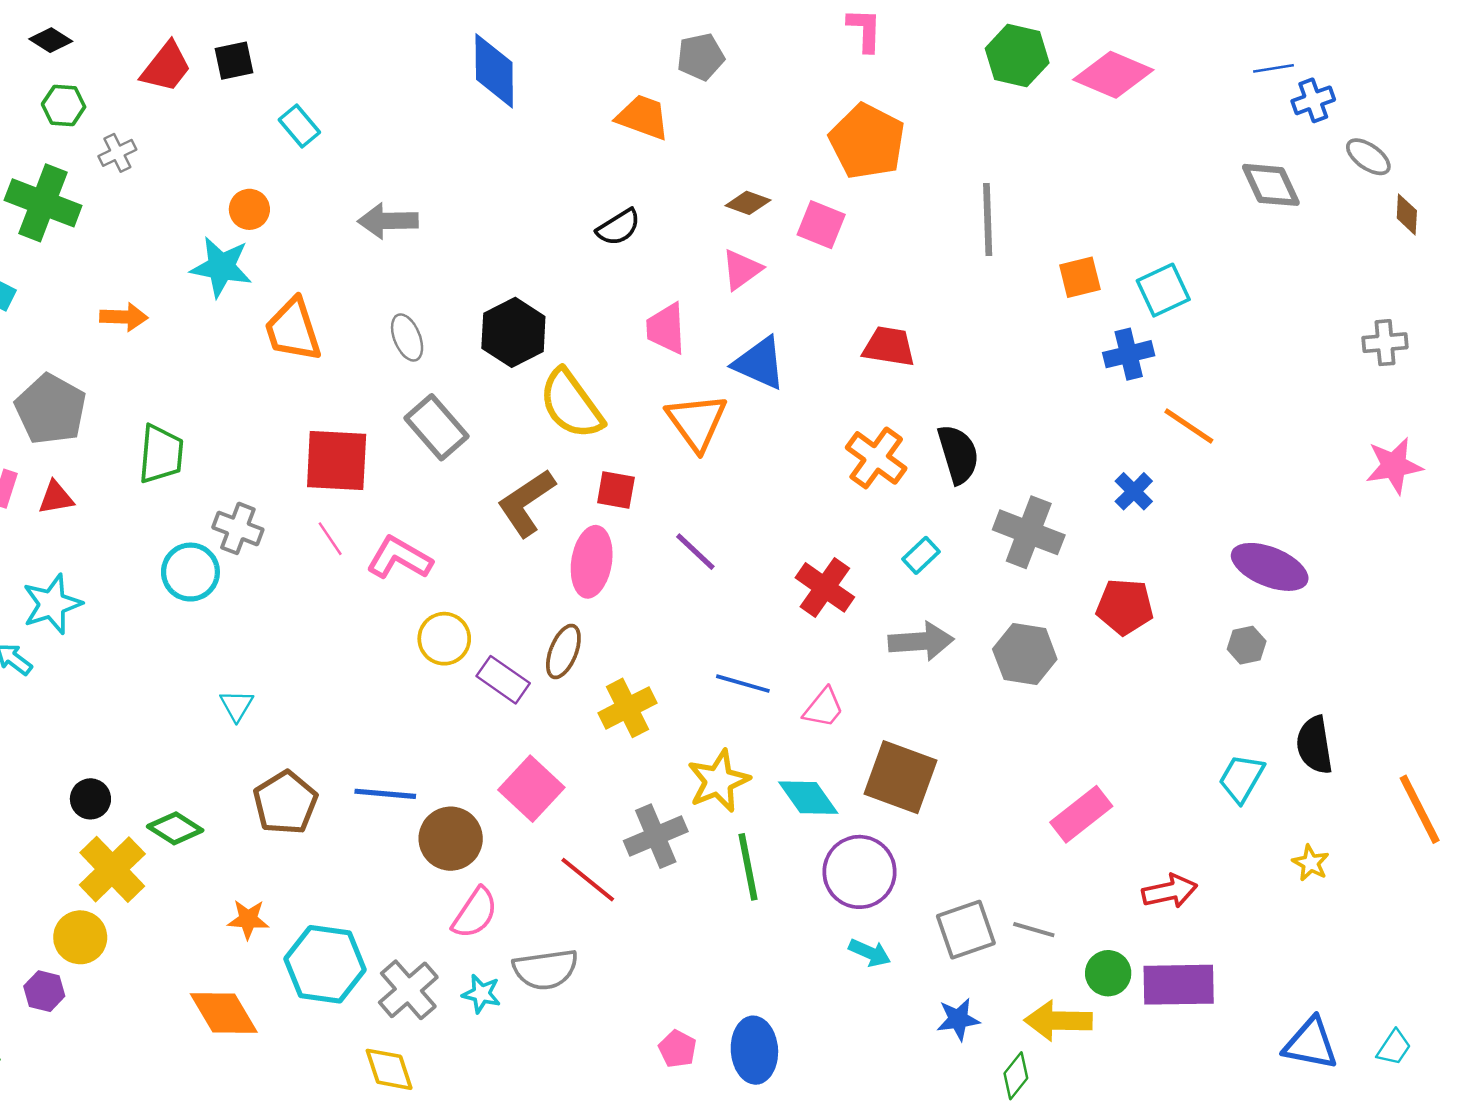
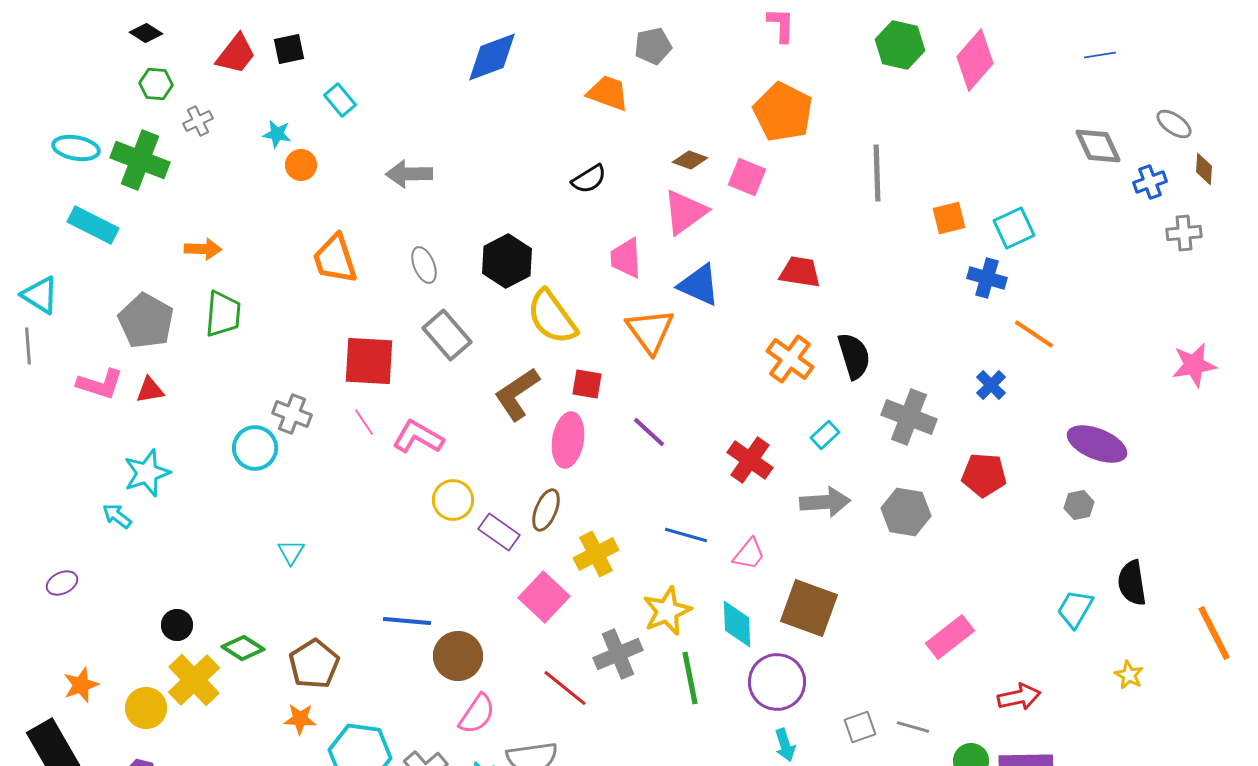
blue diamond: (494, 71) -> (492, 57), turned 70
pink diamond: (1113, 75) -> (975, 60), turned -72
blue cross: (1313, 100) -> (1150, 182), moved
cyan star: (221, 267) -> (277, 134), moved, size x0.6
pink triangle: (742, 270) -> (685, 212), size x1.4
gray cross: (1385, 343) -> (1184, 233), moved
blue cross: (1129, 354) -> (987, 278), turned 30
green trapezoid: (161, 454) -> (223, 314), moved
pink square: (531, 789) -> (544, 597), moved
cyan diamond: (808, 798) -> (737, 624), turned 33
brown pentagon: (285, 803) -> (314, 664), moved
gray square: (966, 930) -> (860, 727), size x0.7
yellow circle: (80, 937) -> (146, 708), moved
cyan arrow: (870, 953) -> (785, 745), turned 48

